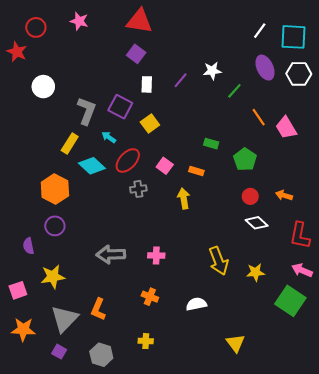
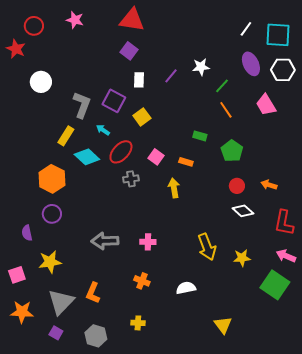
orange line: (259, 117) -> (226, 110), moved
pink trapezoid: (286, 128) -> (266, 105), moved

